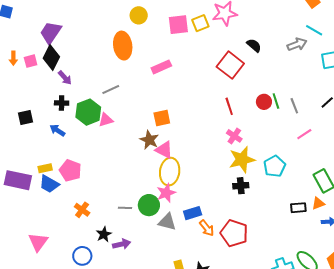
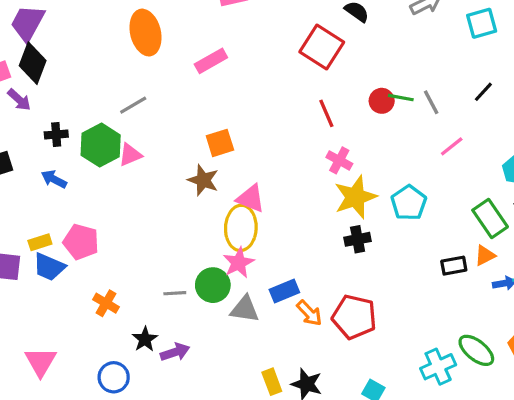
purple arrow: (65, 78) -> (19, 100), moved
green line: (276, 101) -> (401, 98), turned -56
pink triangle: (164, 150) -> (251, 198), moved

